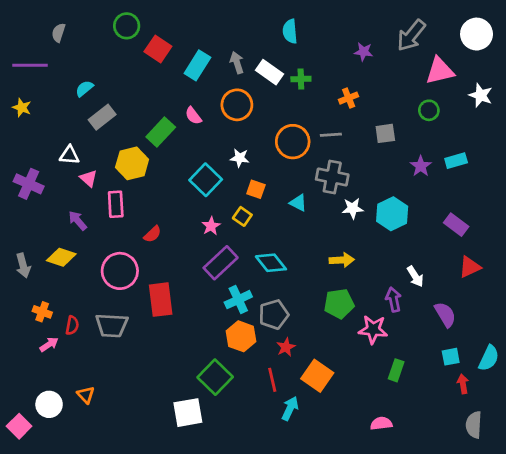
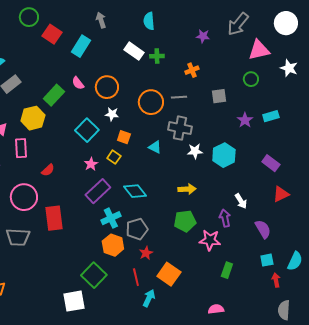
gray arrow: (237, 63) -> (101, 20), moved
orange circle: (237, 105) -> (107, 87), moved

